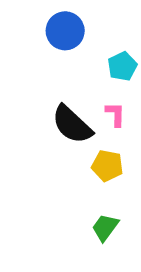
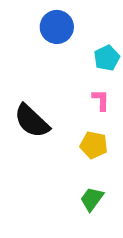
black semicircle: (72, 125) -> (32, 121), moved

